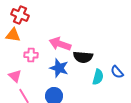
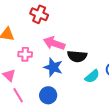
red cross: (20, 15) -> (39, 14), moved
cyan semicircle: (98, 77) -> (92, 76), turned 35

